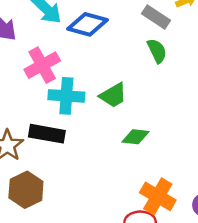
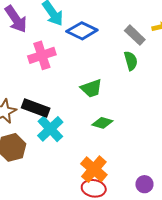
cyan cross: (66, 96) -> (50, 129), moved, turned 32
orange cross: (158, 196) -> (94, 169), moved

